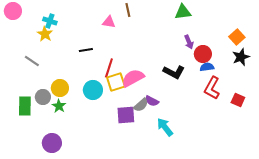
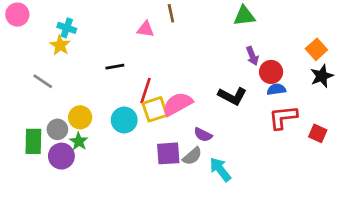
red L-shape: (212, 88) -> (283, 117), turned 55
gray semicircle: (141, 105) -> (192, 156), moved
purple circle: (52, 143) -> (61, 156), moved

